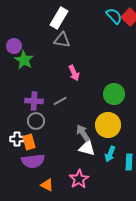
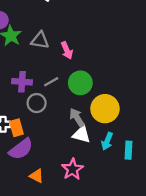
gray triangle: (62, 40) -> (40, 40), moved
green circle: (114, 94) -> (80, 83), moved
gray circle: (36, 121) -> (37, 103), moved
purple semicircle: (33, 161) -> (21, 149), turned -30

